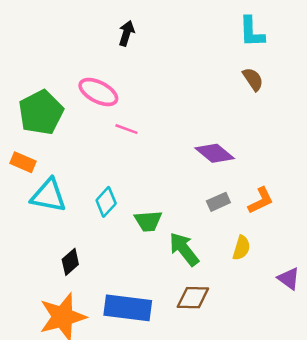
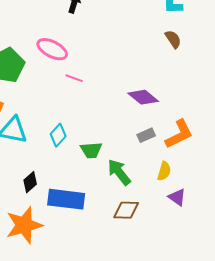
orange L-shape: (261, 201) -> (179, 134), size x1.4
purple triangle: (289, 279) -> (177, 197), moved
blue rectangle: (128, 308) -> (66, 199), moved

